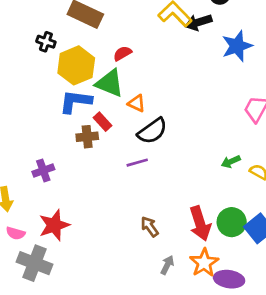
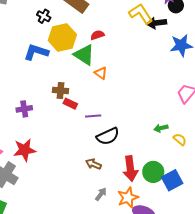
blue L-shape: (76, 101) -> (36, 52), moved
red rectangle: (103, 122) -> (70, 104), moved, turned -32
black semicircle: (152, 131) -> (108, 136), moved
brown arrow: (150, 227) -> (93, 164), turned -42

